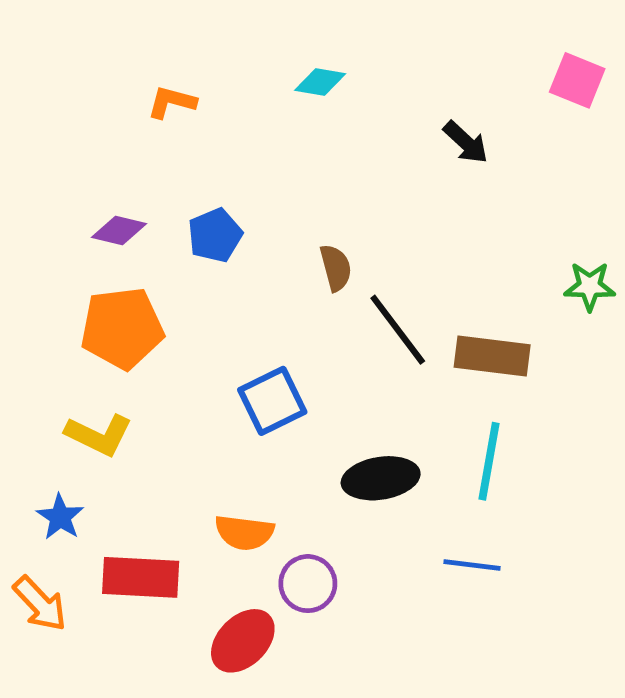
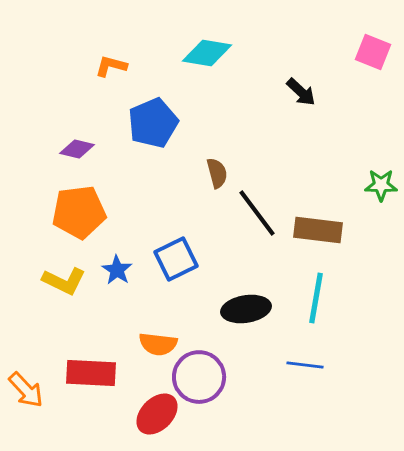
cyan diamond: (320, 82) -> (207, 53), size x1.5
blue pentagon: (215, 235) -> (153, 123), moved, size x1.4
blue star: (60, 517) -> (117, 270), moved
purple circle: (308, 584) -> (199, 377), size x1.4

